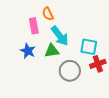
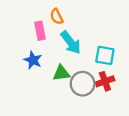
green triangle: (52, 51) -> (61, 73), moved
red cross: (98, 64) -> (105, 81), moved

